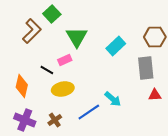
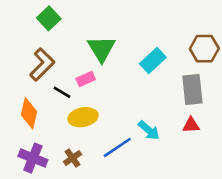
green square: (52, 14) -> (49, 18), moved
brown L-shape: (32, 31) -> (42, 64), moved
red triangle: (155, 95) -> (191, 125), moved

